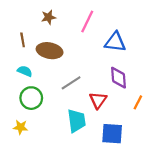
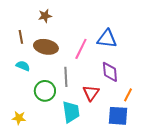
pink line: (87, 22) -> (81, 49), moved
gray line: (71, 83) -> (66, 77), turned -60
green circle: (31, 98) -> (45, 91), moved
blue square: (112, 134) -> (118, 116), moved

